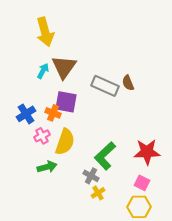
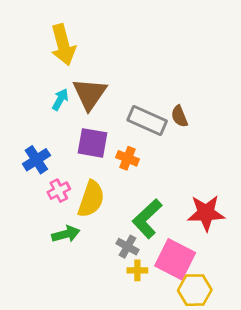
orange cross: (53, 113) -> (128, 158), moved
pink square: (142, 183) -> (175, 259), moved, size x1.8
yellow cross: (98, 193) -> (137, 270), turned 32

